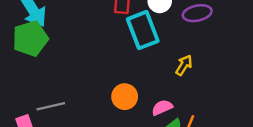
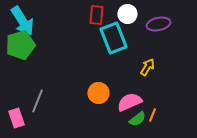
gray line: (51, 106) -> (37, 101), turned -55
pink semicircle: (162, 108) -> (129, 102), size x1.4

